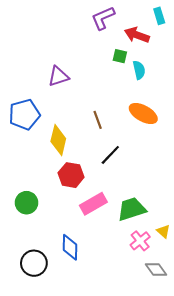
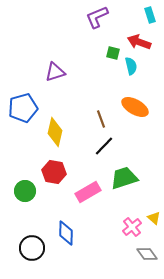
red arrow: (137, 35) -> (139, 42), moved
brown line: (98, 120) -> (101, 119), moved
red hexagon: (71, 175) -> (54, 172), moved
green trapezoid: (132, 209) -> (124, 178), moved

